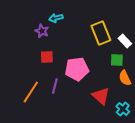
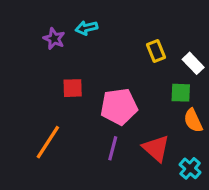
purple star: (42, 31) -> (54, 39), moved
yellow rectangle: (101, 33) -> (156, 51), size x0.6
purple line: (55, 86) -> (113, 148), moved

